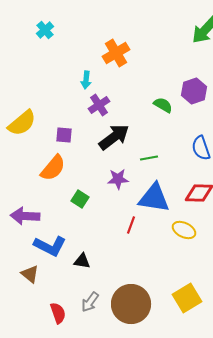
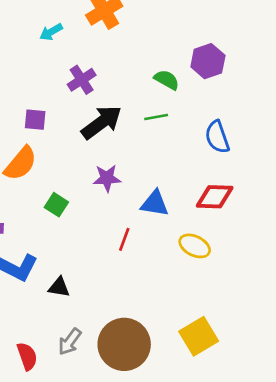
cyan arrow: (86, 80) -> (51, 32), moved, turned 54
green line: (149, 158) -> (156, 117), moved
blue triangle: (154, 198) -> (155, 203), size x0.7

